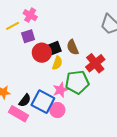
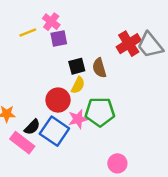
purple square: (28, 36) -> (59, 38), moved
red circle: (42, 53) -> (58, 100), moved
red cross: (95, 63) -> (129, 44), moved
pink circle: (57, 110) -> (117, 163), moved

